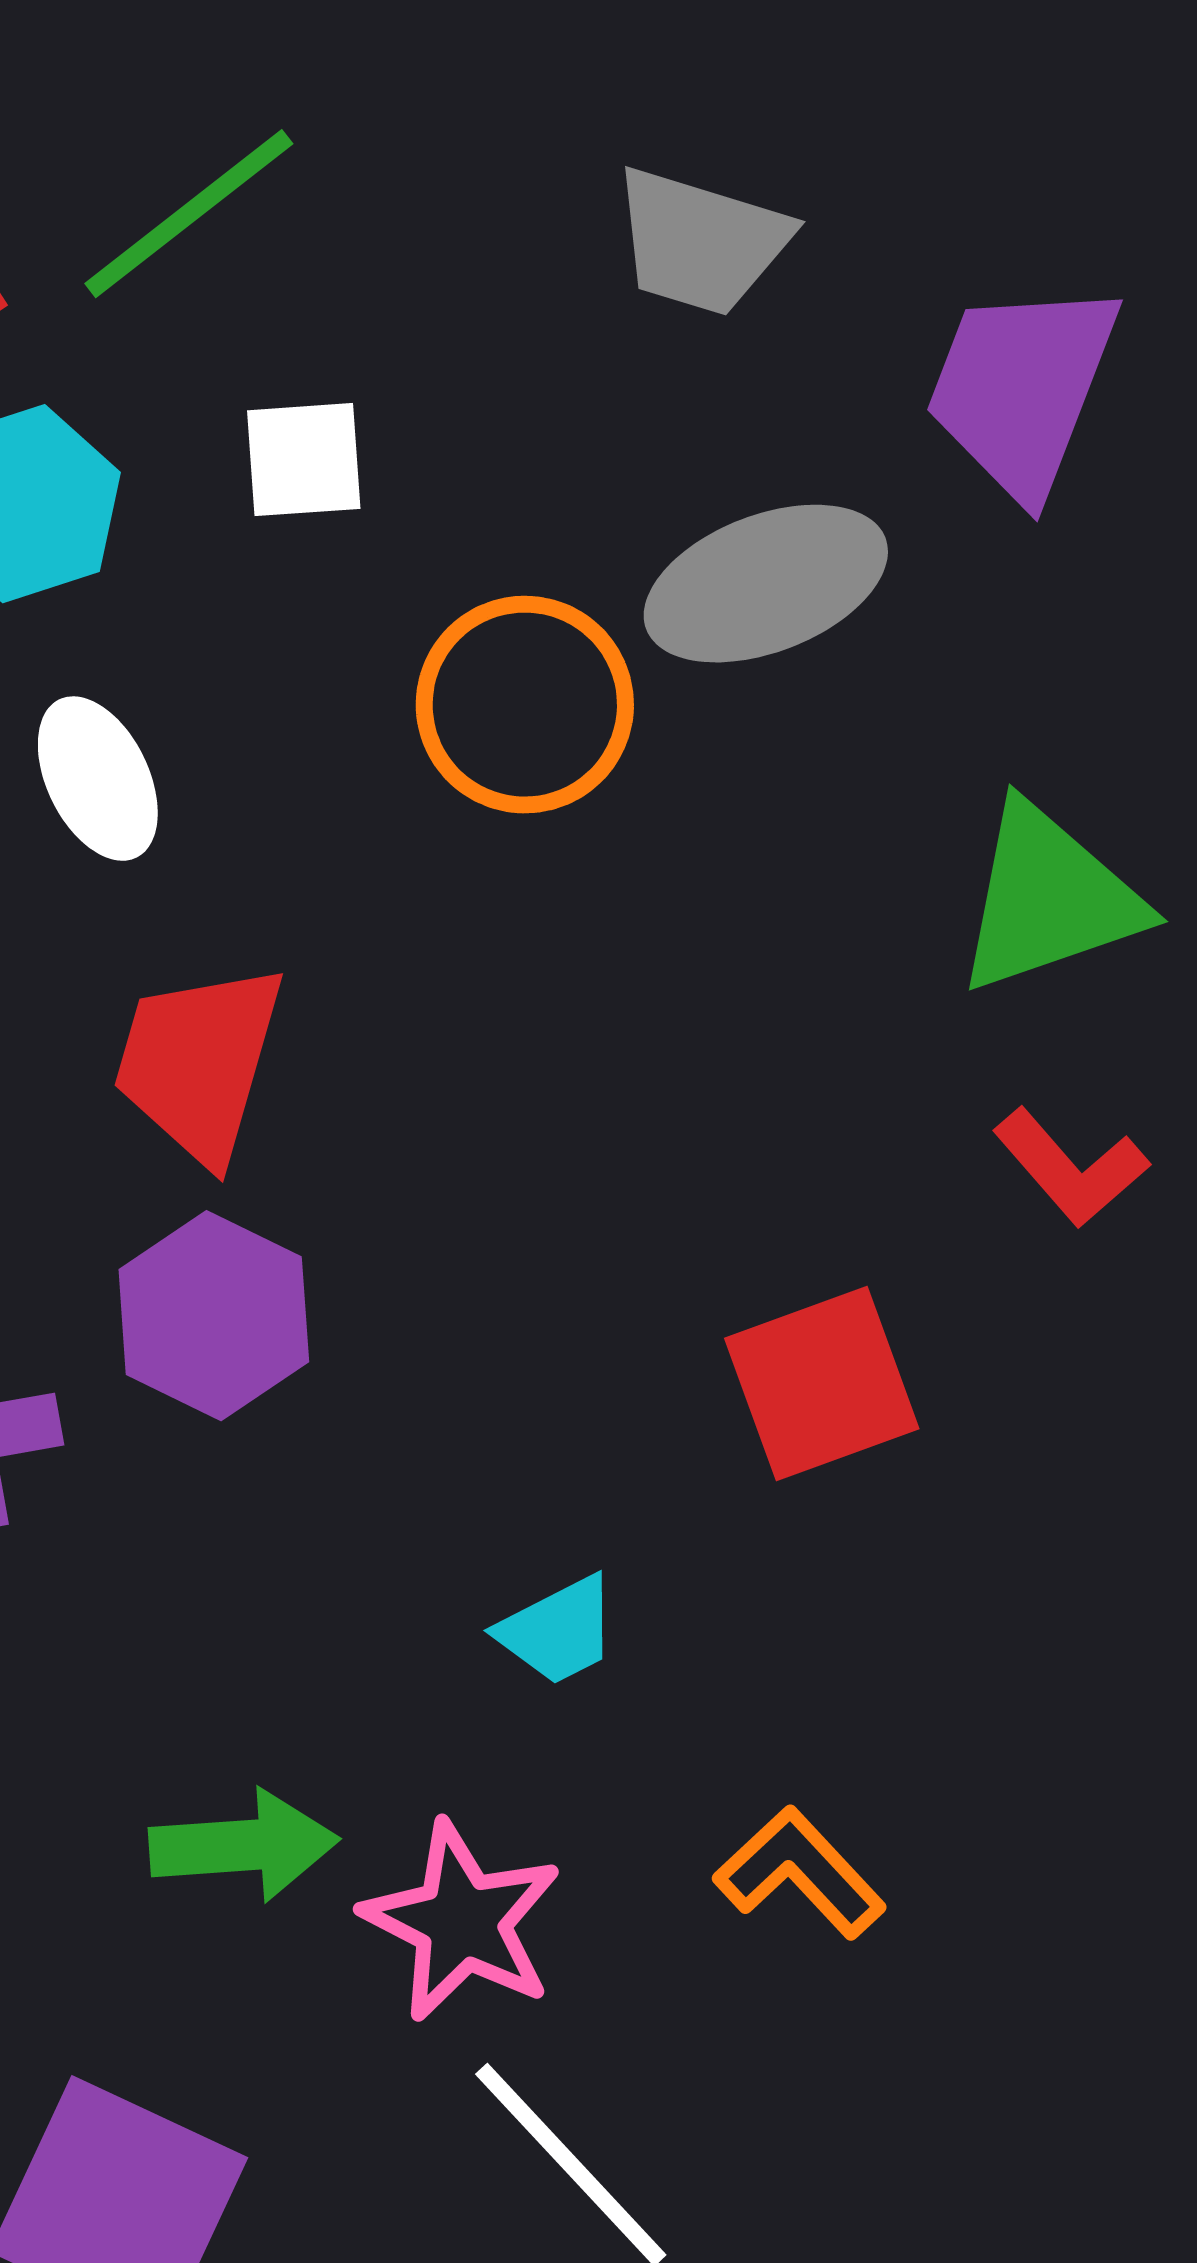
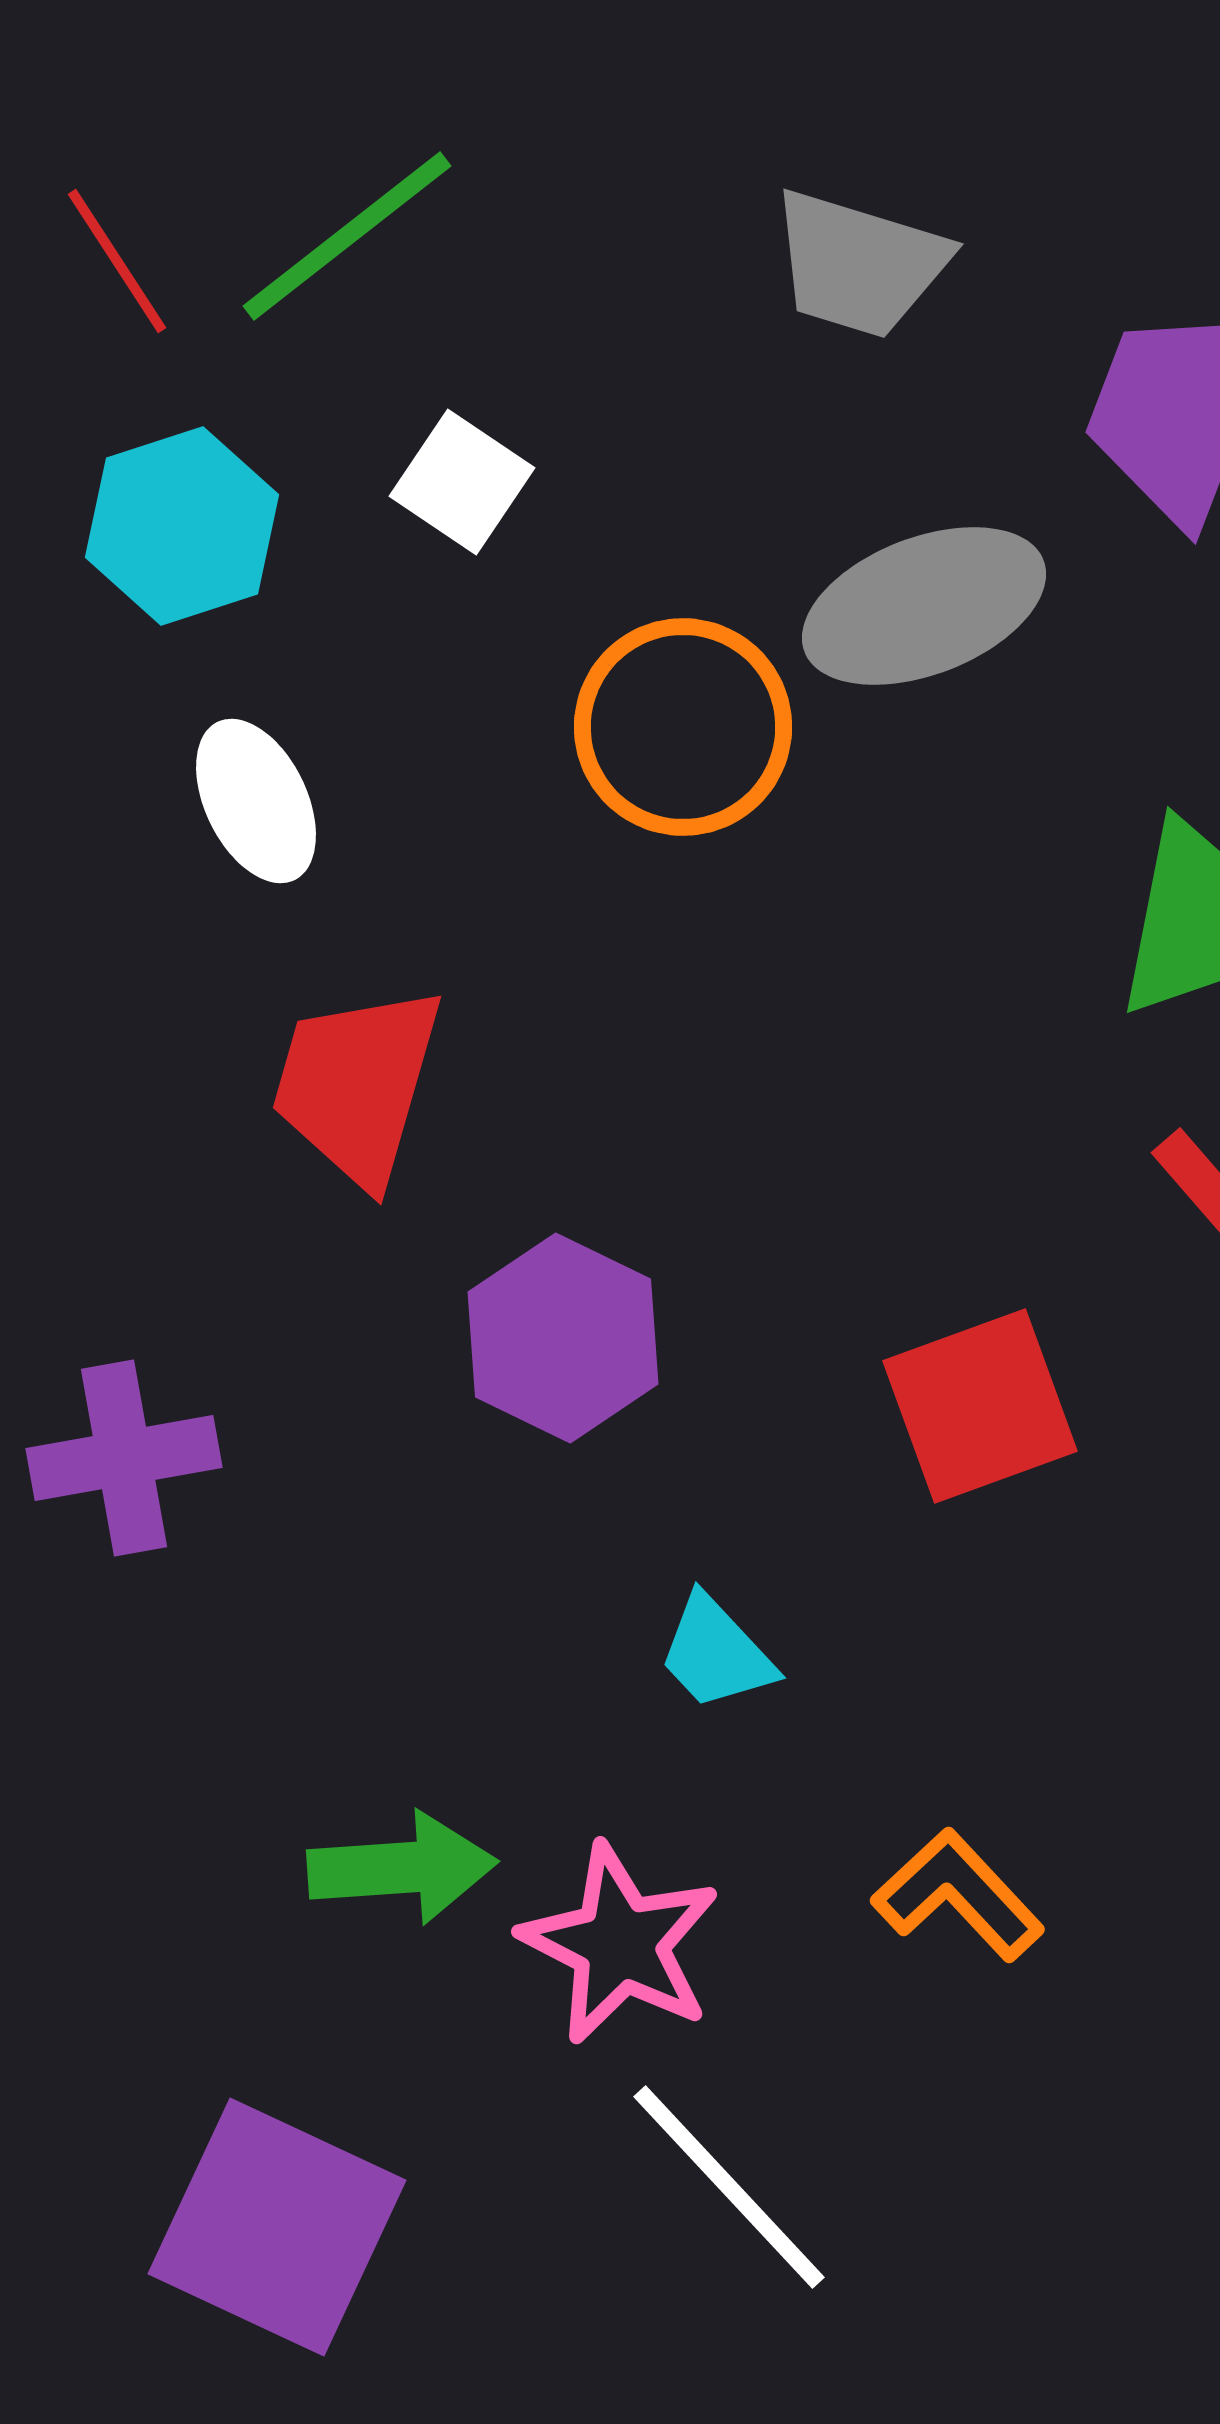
white square: (304, 460) -> (462, 482), turned 38
purple hexagon: (214, 1316) -> (563, 1338), moved
cyan trapezoid: (558, 1631) -> (716, 1653), turned 74

